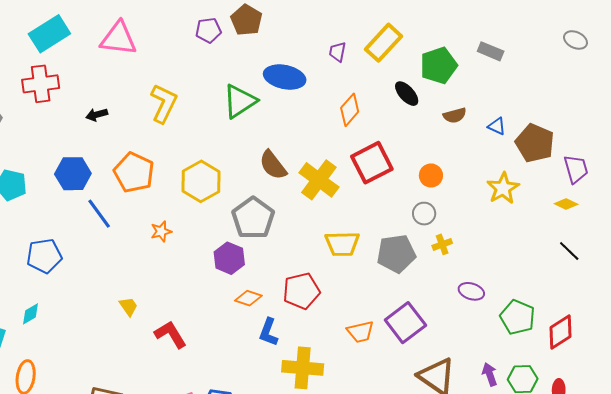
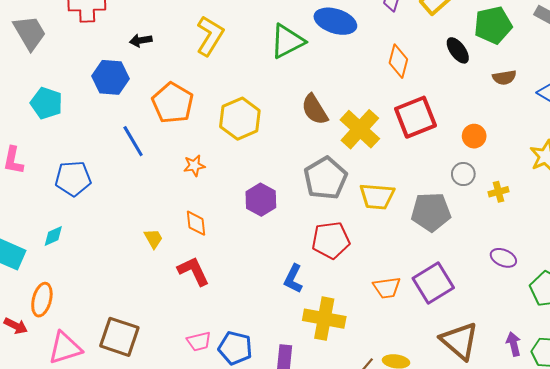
orange diamond: (350, 110) -> (398, 61), turned -32
blue hexagon: (73, 174) -> (111, 77), moved
gray pentagon: (253, 218) -> (325, 178), moved
yellow cross: (442, 244) -> (499, 192), moved
orange diamond: (248, 298) -> (196, 223), moved, turned 60

